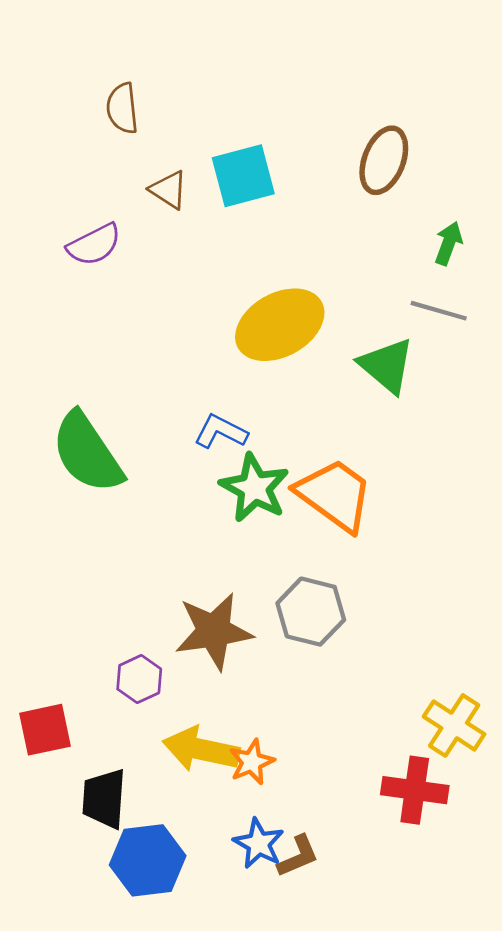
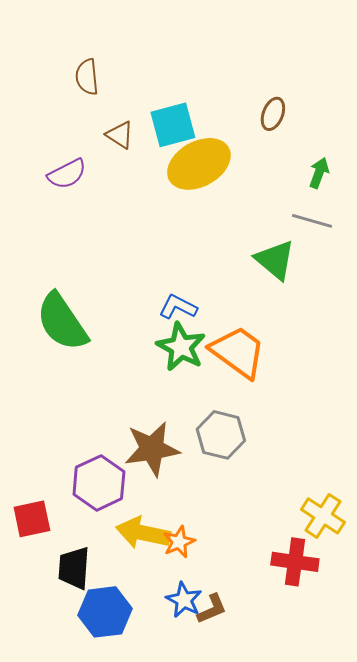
brown ellipse: (384, 160) -> (273, 114), size x0.7
yellow ellipse: (280, 325) -> (199, 164), moved
blue L-shape: (221, 432) -> (178, 307), moved
purple hexagon: (139, 679) -> (99, 483), size x1.6

